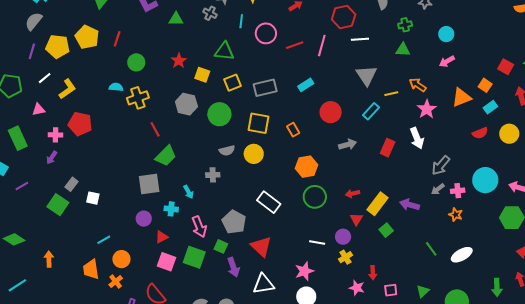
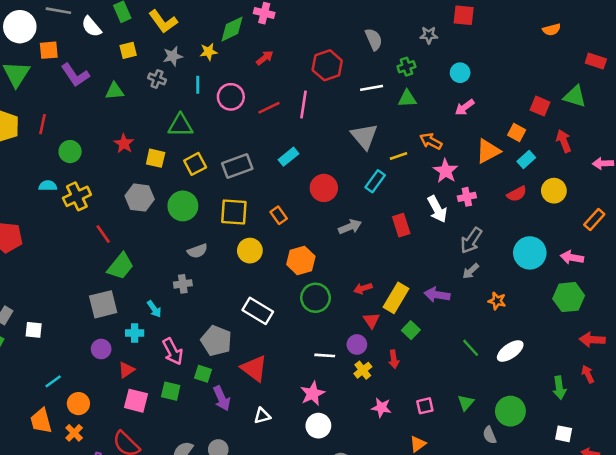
white line: (360, 39) -> (372, 88), moved
red rectangle: (388, 148) -> (401, 225), turned -36
yellow circle: (254, 154) -> (250, 251), moved
pink cross: (458, 191) -> (467, 197), moved
green square: (194, 257) -> (171, 391), size x0.7
red arrow: (373, 273) -> (394, 359), moved
white triangle: (263, 284) -> (262, 416), size x0.6

